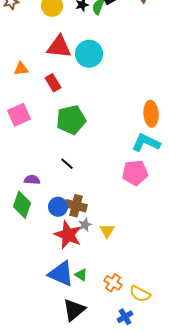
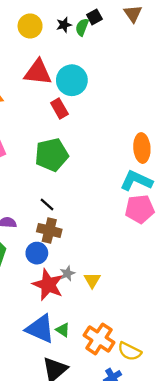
red rectangle: (53, 83) -> (59, 108), moved
pink pentagon: (135, 173) -> (140, 209), moved
brown cross: (76, 206) -> (49, 230), moved
orange cross: (113, 283) -> (99, 339), size x1.5

